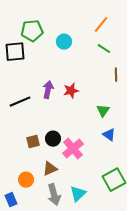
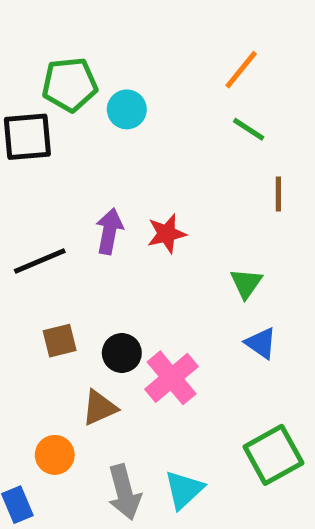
cyan circle: (64, 42) -> (127, 109), moved
brown square: (33, 142) -> (60, 341), moved
brown triangle: (50, 169) -> (99, 408), moved

